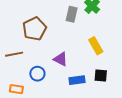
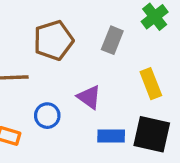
gray rectangle: (72, 14) -> (112, 40), moved
black square: (101, 75) -> (152, 134), size x1.6

